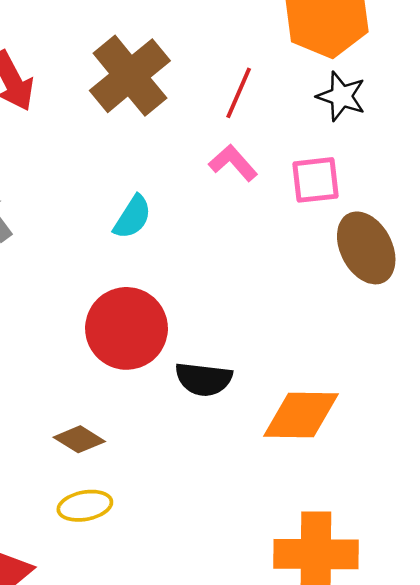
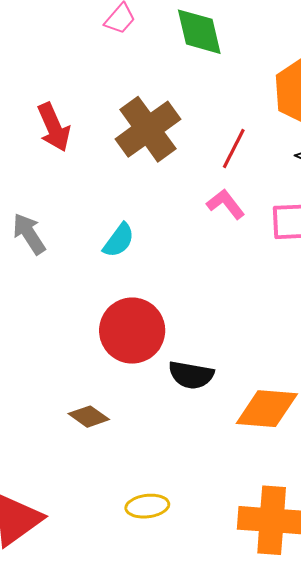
cyan semicircle: (132, 217) -> (119, 240), moved
yellow ellipse: (85, 506) -> (147, 506), moved

